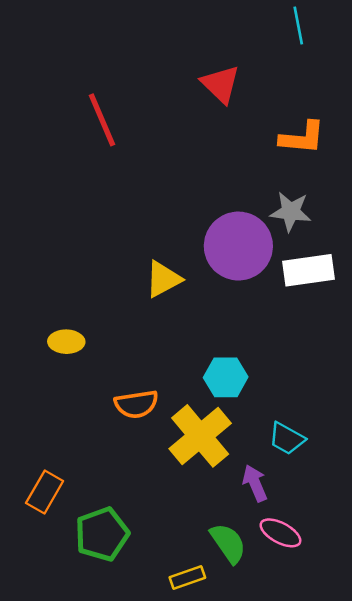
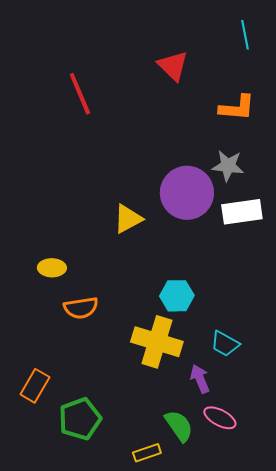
cyan line: (298, 26) -> (245, 35), moved
orange semicircle: (136, 404) -> (81, 308), moved
yellow cross: (200, 436) -> (157, 342), turned -33

